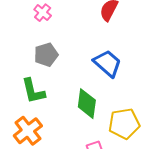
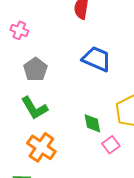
green diamond: (87, 104) -> (92, 123), moved, size x0.7

